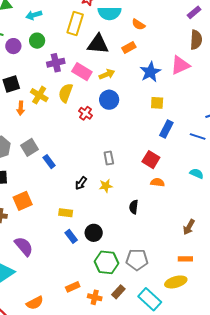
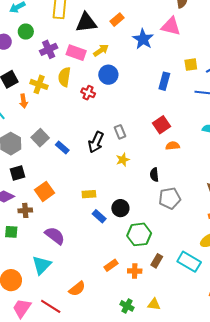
pink triangle: (180, 65) -> (171, 26), turned 50
yellow square: (157, 103) -> (191, 65), moved
blue rectangle: (166, 129) -> (164, 81), moved
red square: (151, 160) -> (162, 125), turned 36
black arrow: (81, 183) -> (96, 142), moved, size x1.5
gray pentagon: (137, 260) -> (170, 198), moved

